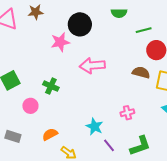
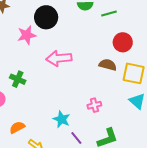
green line: (144, 30) -> (109, 13), moved

